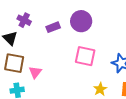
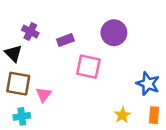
purple circle: (81, 21) -> (114, 33), moved
pink square: (85, 56) -> (88, 67), moved

